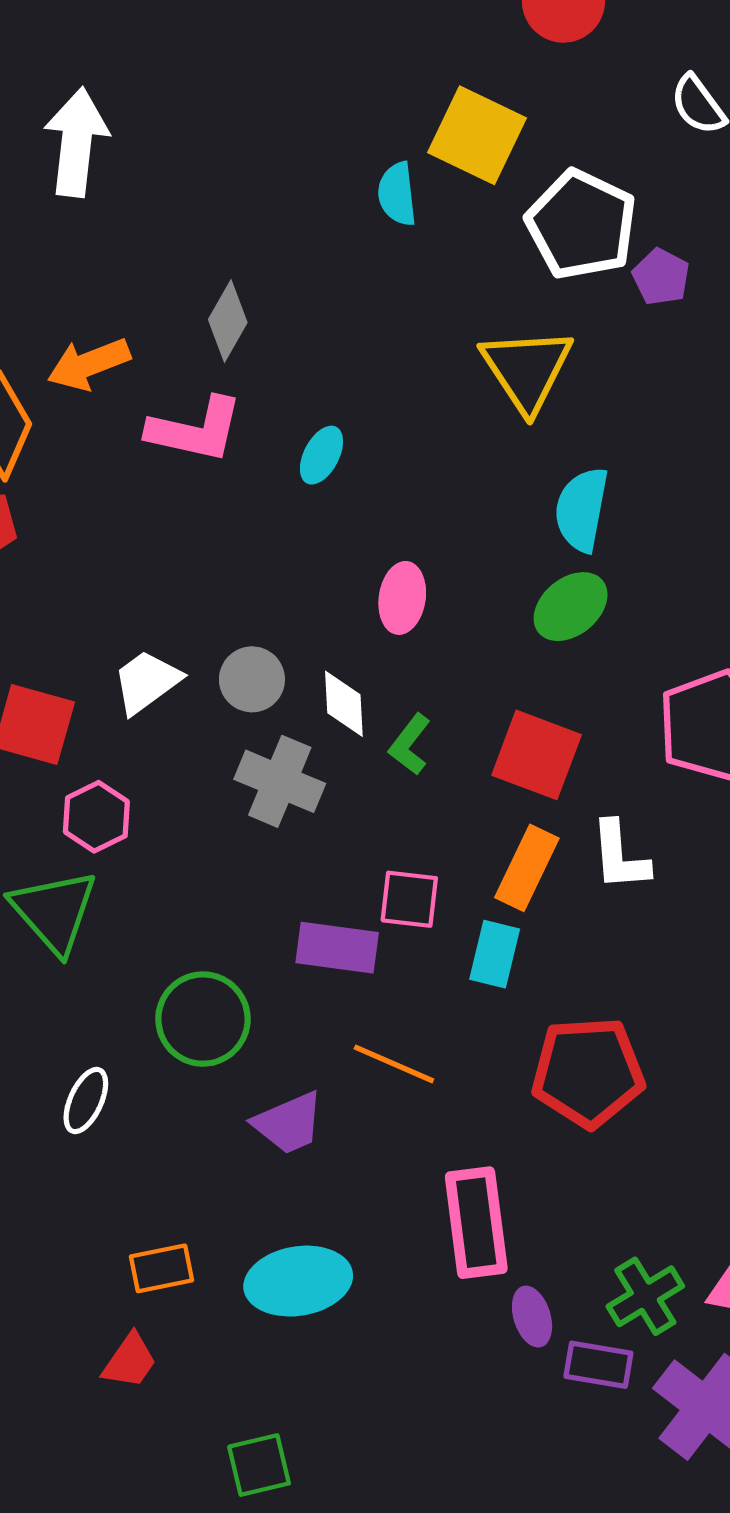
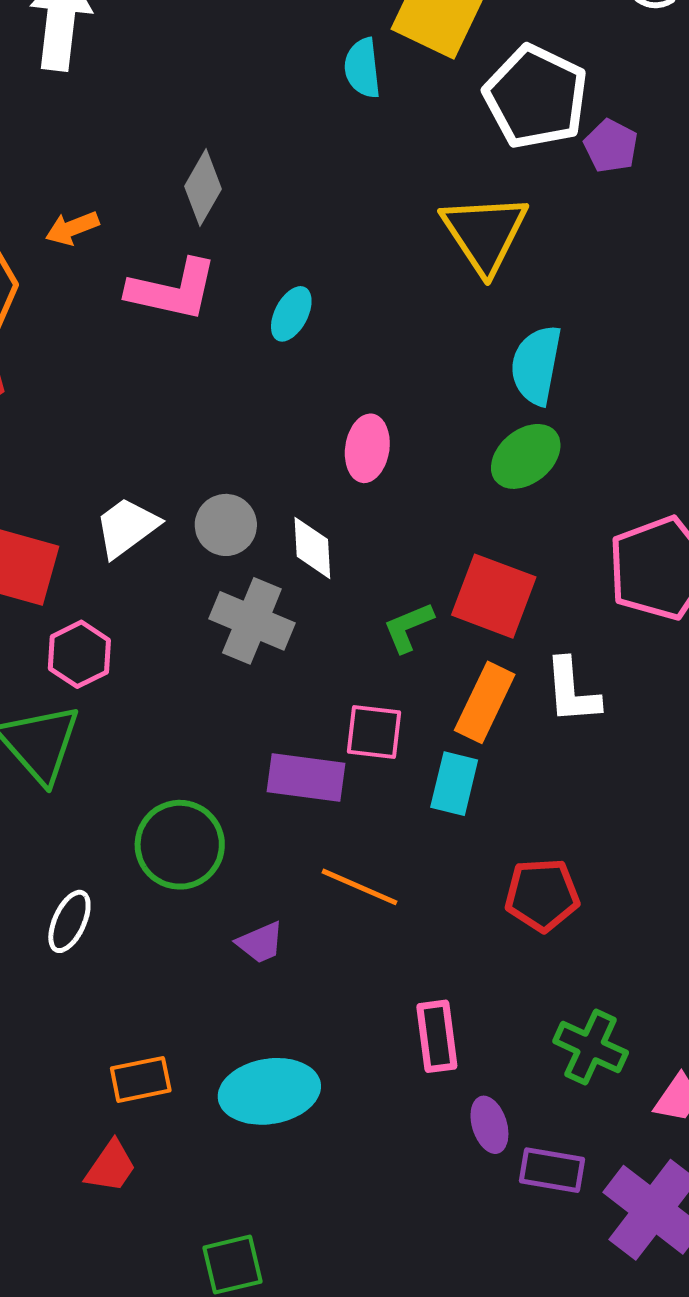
orange arrow: (89, 364) -> (72, 228), size x0.7
green L-shape: (410, 744) -> (408, 627), moved, turned 30
red pentagon: (588, 1072) -> (542, 895), size x0.7
purple trapezoid: (289, 1123) -> (260, 943), size x0.7
pink rectangle: (476, 1223) -> (437, 1036), size x0.7
green cross: (645, 1296) -> (591, 1047), moved, turned -34

